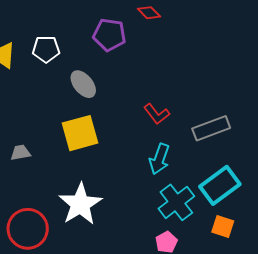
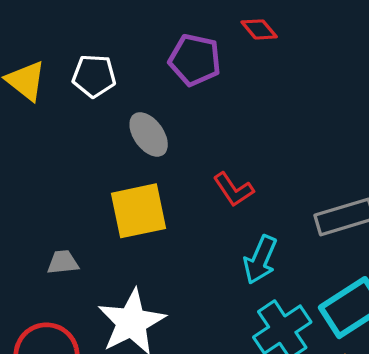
red L-shape: (157, 114) -> (233, 190), moved
gray trapezoid: (21, 153) -> (63, 262), moved

